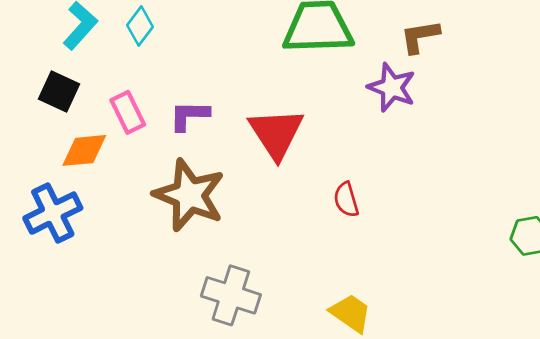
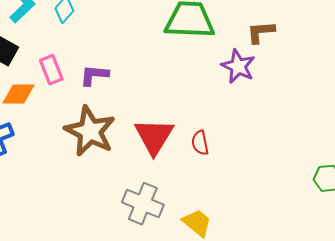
red triangle: (276, 133) -> (154, 136), moved
gray cross: (231, 295) -> (143, 204), moved

